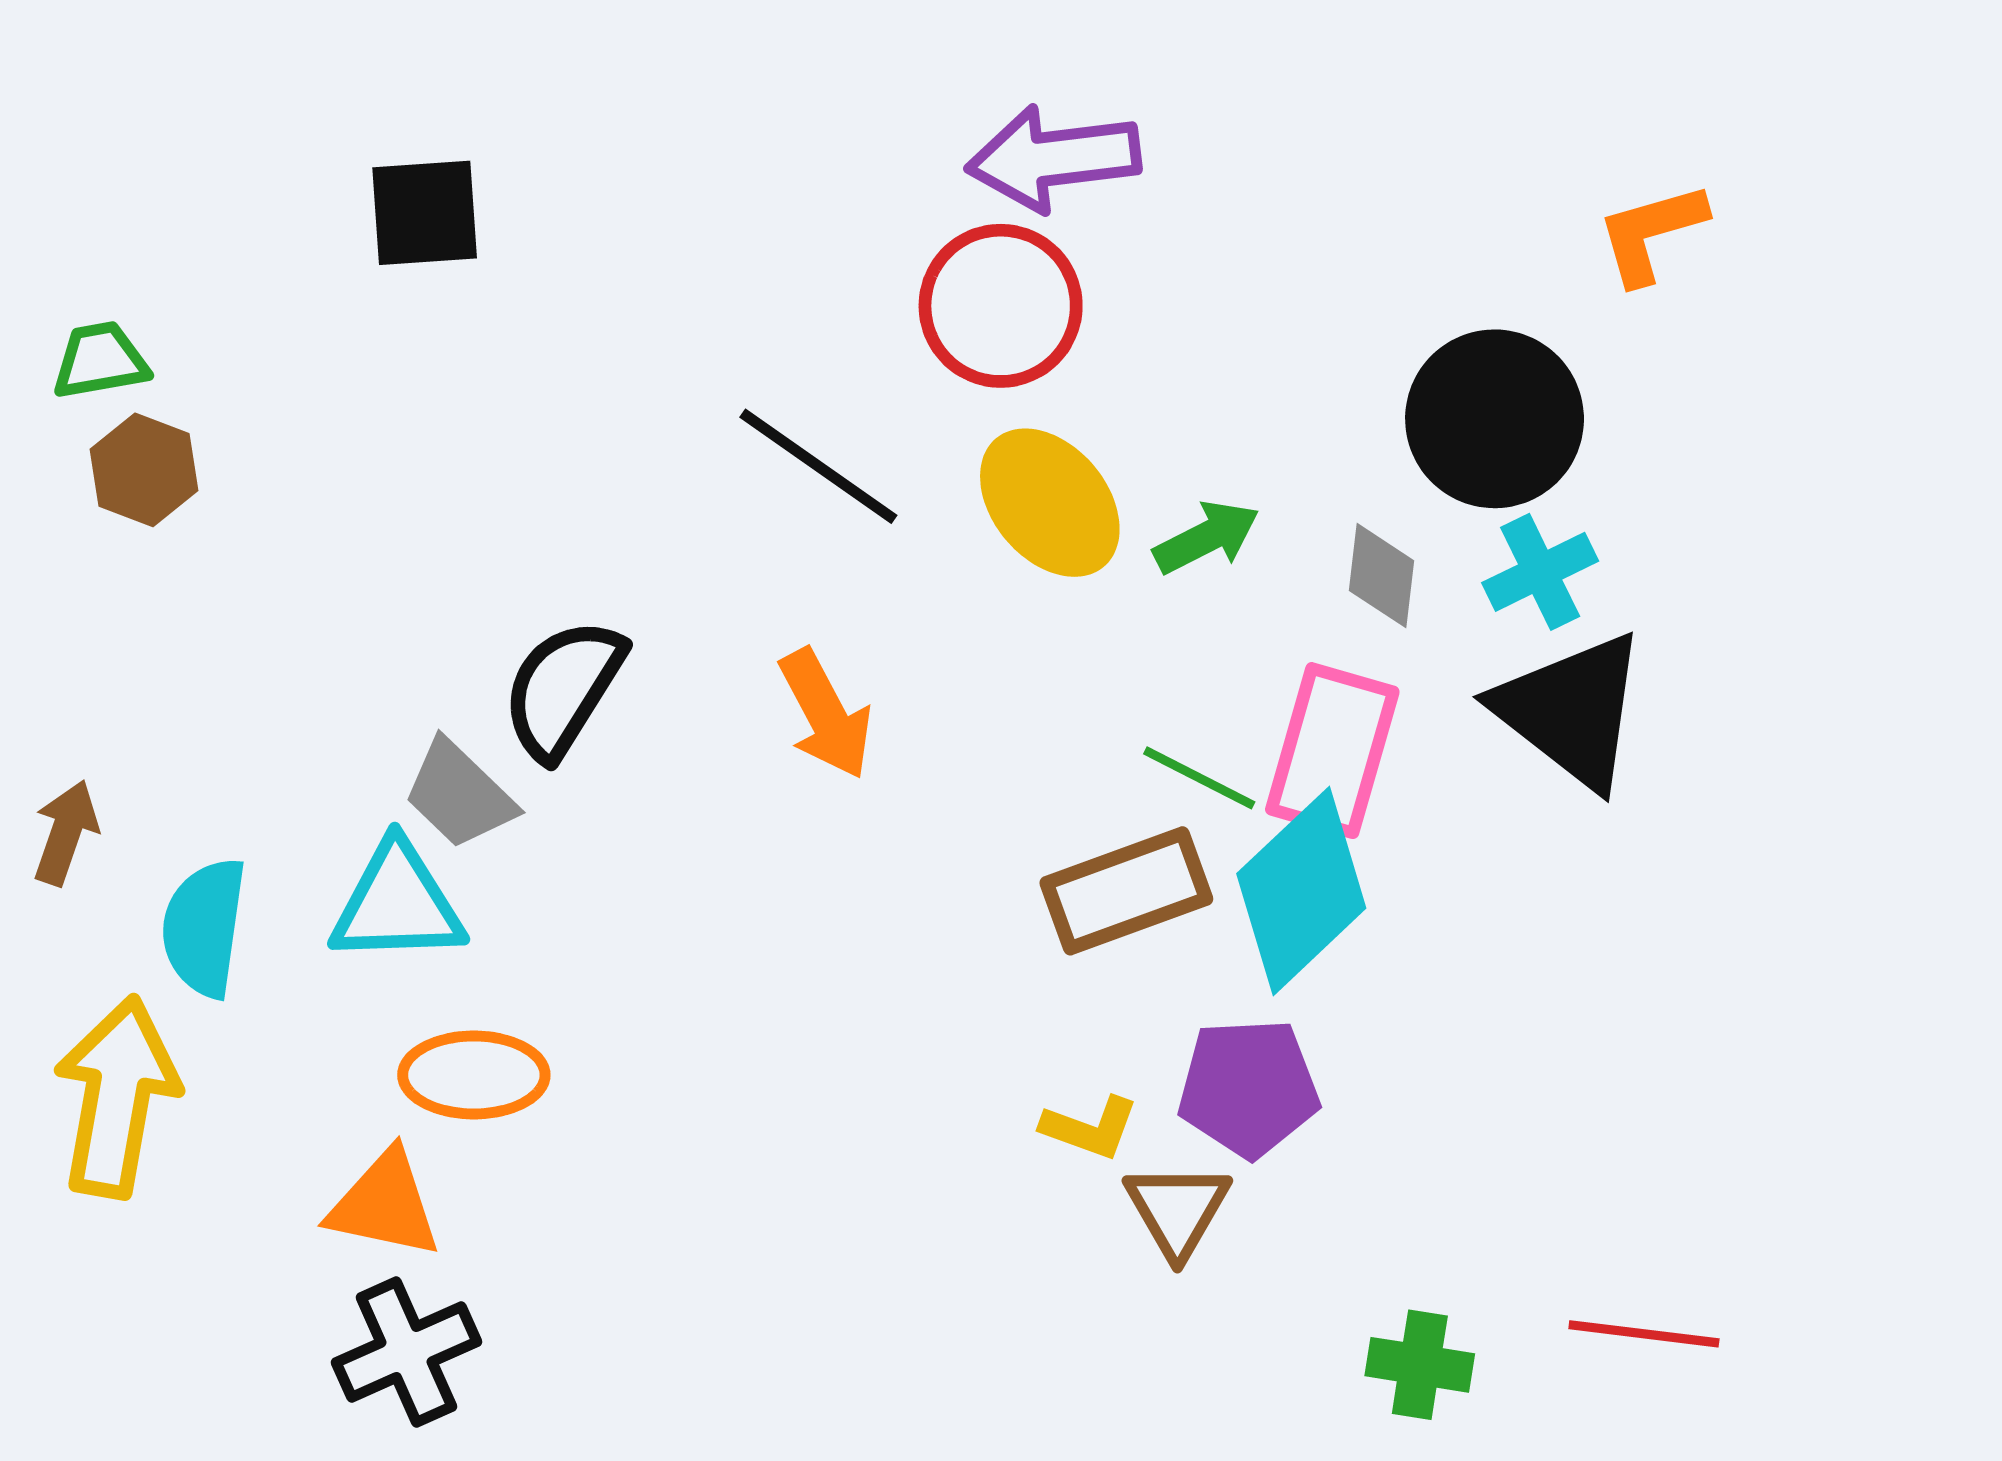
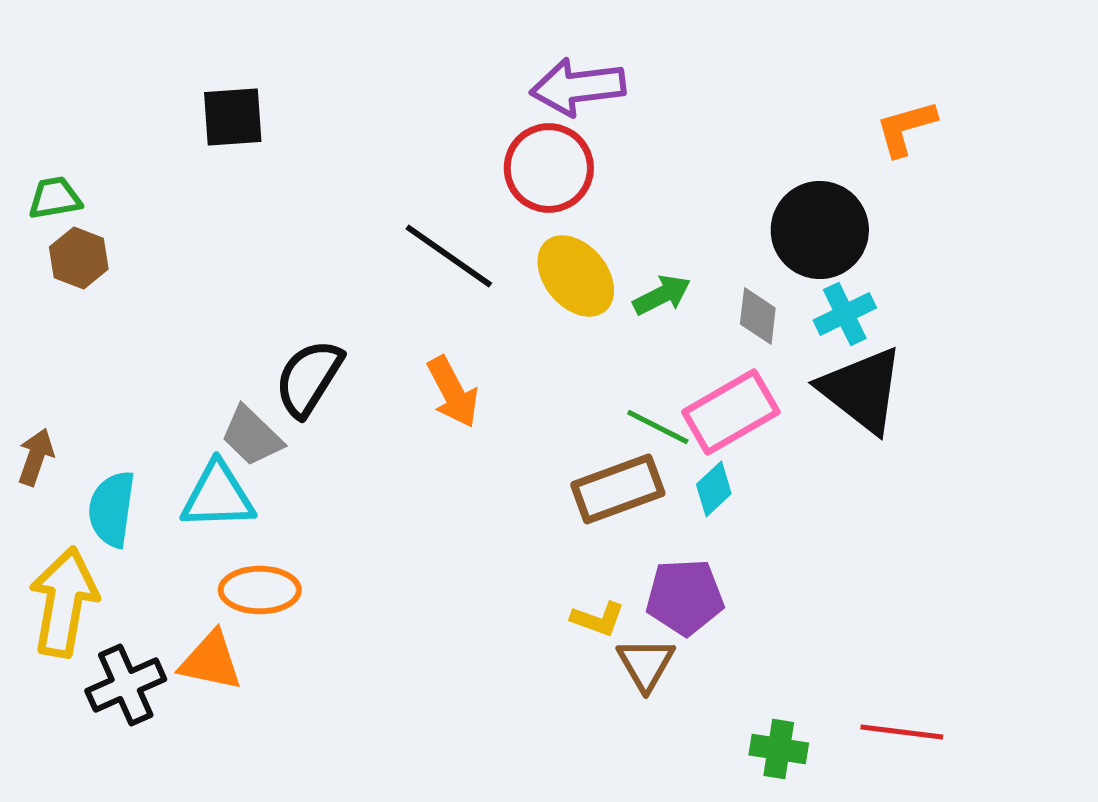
pink rectangle: (1332, 751) -> (731, 412), turned 44
cyan diamond: (1301, 891) -> (714, 489), size x0.5
black cross: (406, 1352) -> (126, 685), moved

